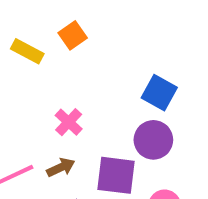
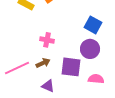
pink cross: (69, 122) -> (47, 40), turned -32

